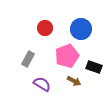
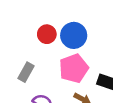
blue circle: (81, 29) -> (74, 35), moved

